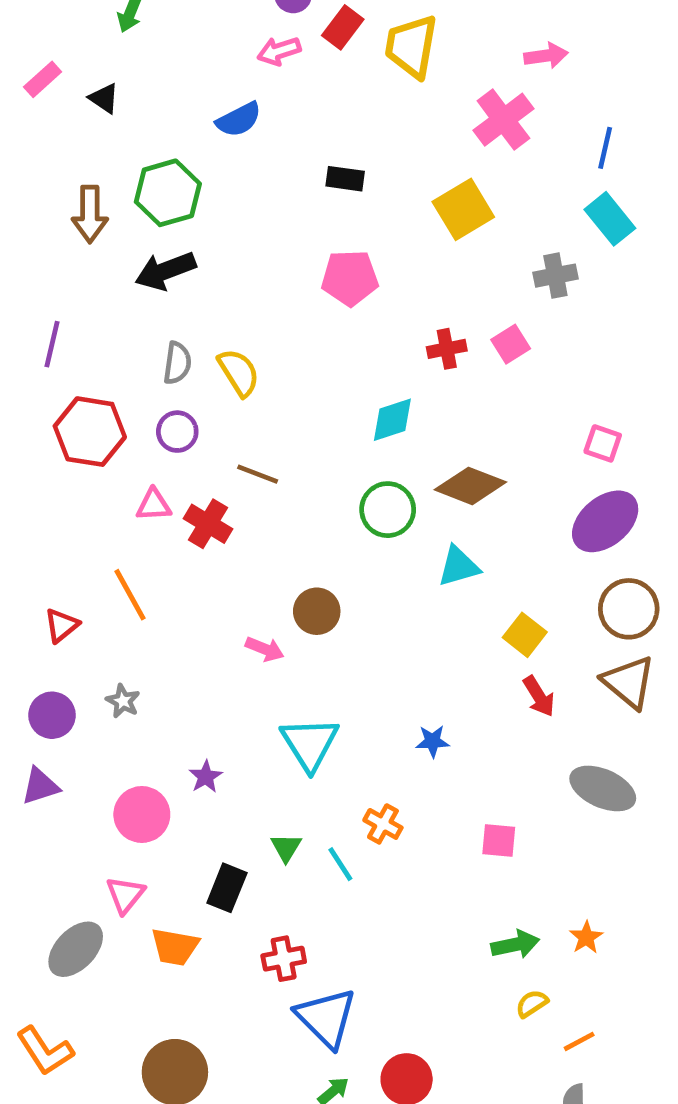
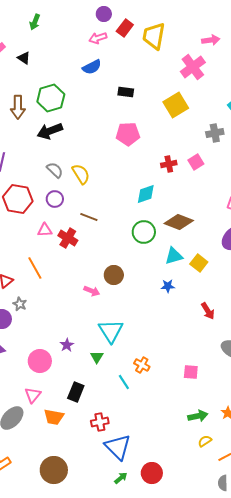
blue semicircle: (239, 120) -> (92, 67), moved
gray semicircle: (177, 363) -> (55, 170), turned -54
yellow square: (525, 635) -> (199, 263), moved
gray star: (123, 701) -> (20, 304), moved
blue star: (433, 741) -> (168, 286), moved
green triangle: (286, 848) -> (97, 357), moved

